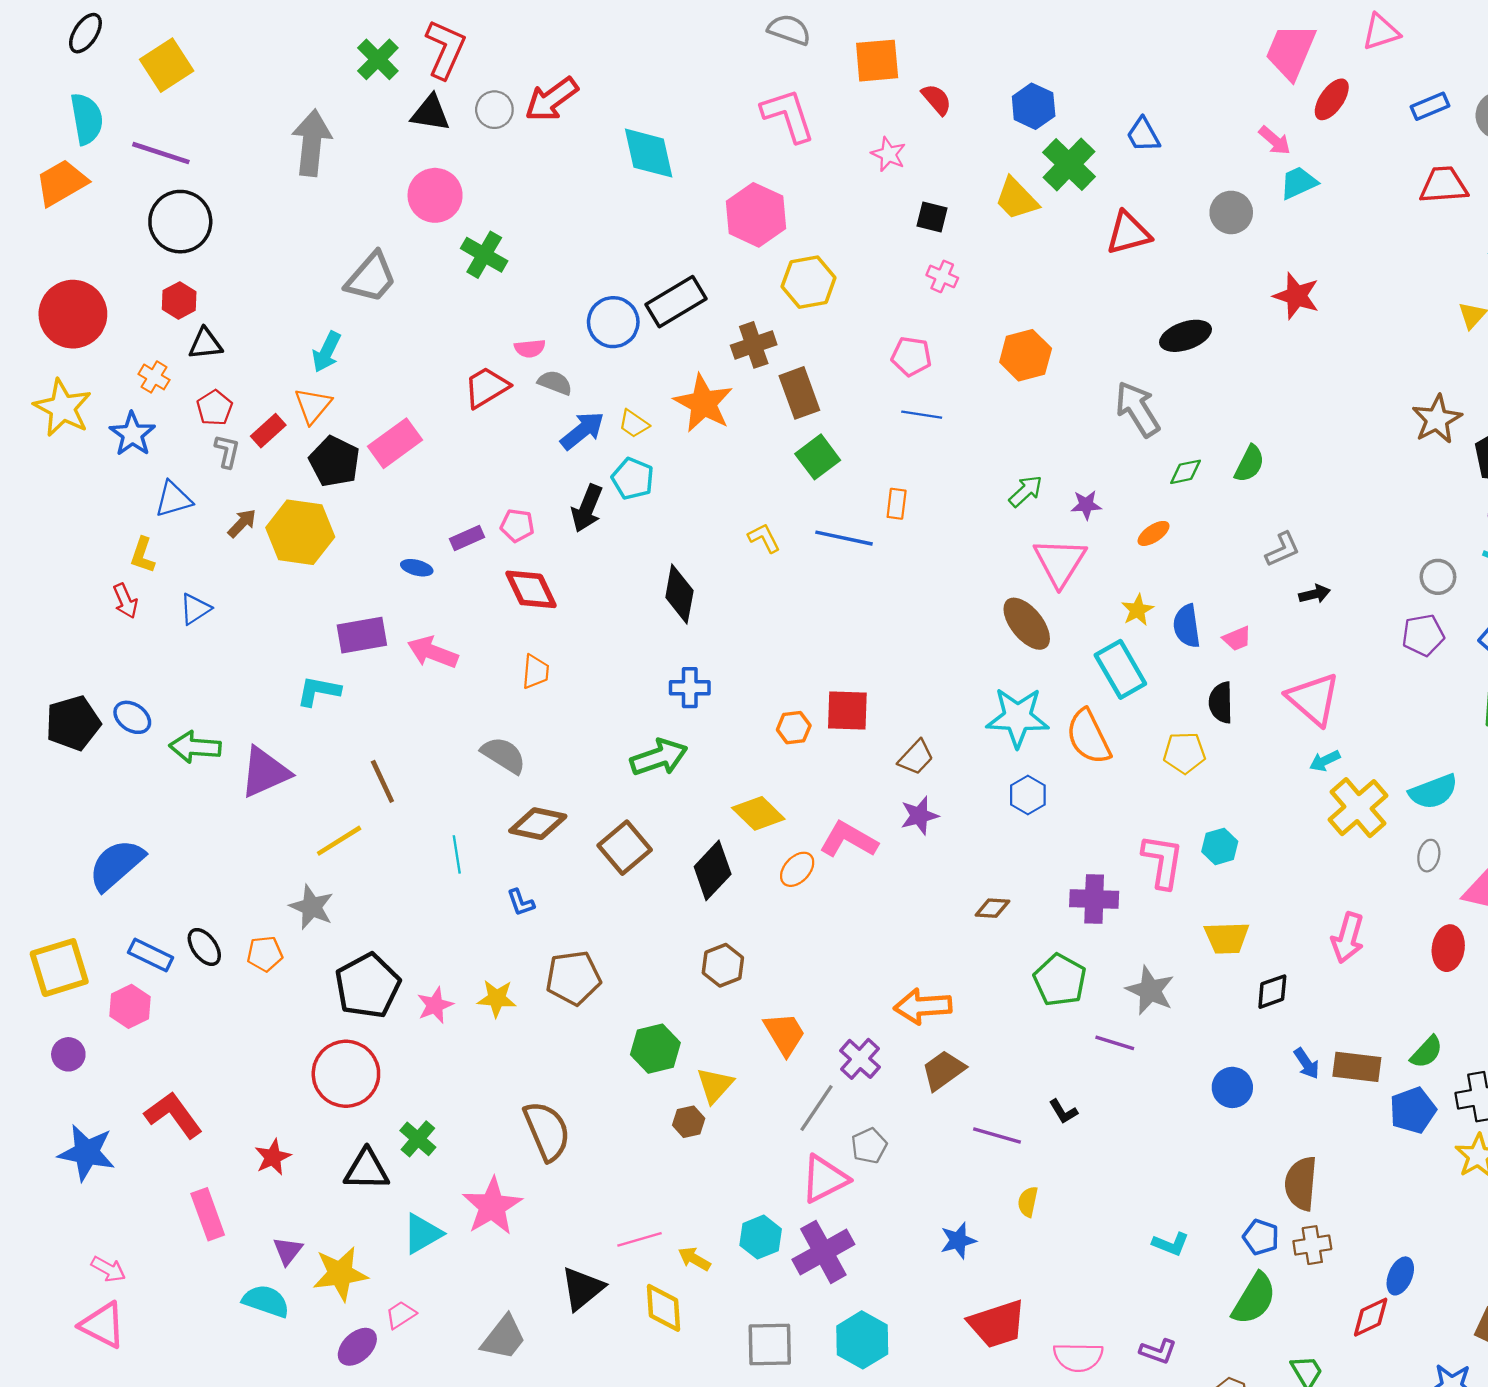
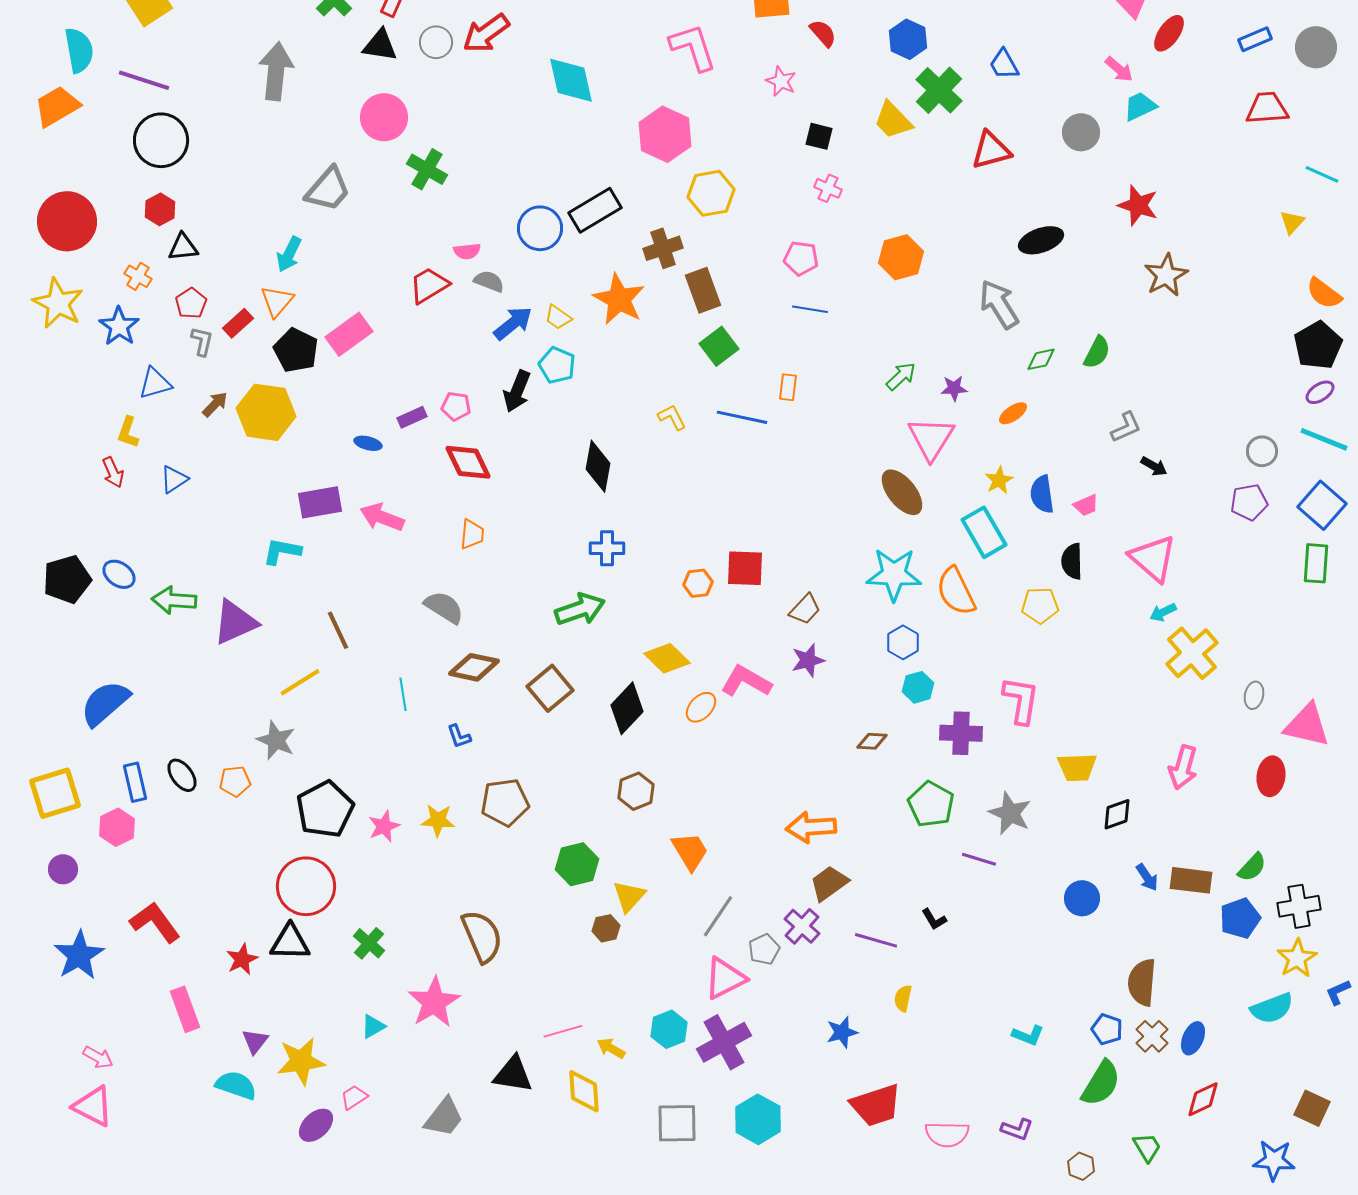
brown star: (1437, 419) -> (1166, 275), moved
black arrow: (1315, 594) -> (1154, 466), turned 44
cyan semicircle: (1433, 792) -> (1272, 1008), moved
cyan hexagon: (1220, 846) -> (918, 687), moved
blue rectangle: (151, 955) -> (135, 782), turned 51
purple cross: (860, 1059) -> (802, 926), moved
blue star: (87, 1153) -> (79, 955), turned 30
black triangle: (366, 1170) -> (290, 942), moved
cyan triangle: (422, 1234) -> (373, 1026), size x0.7
brown cross: (1312, 1245) -> (1152, 1036), turned -36
blue ellipse: (1400, 1276) -> (1193, 1038), moved
black triangle: (582, 1289) -> (513, 1074), turned 48

